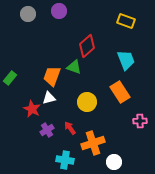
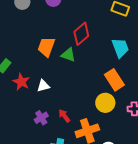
orange trapezoid: (52, 76) -> (46, 47), moved
yellow circle: (87, 102) -> (105, 103), moved
red star: (32, 109) -> (21, 82), moved

